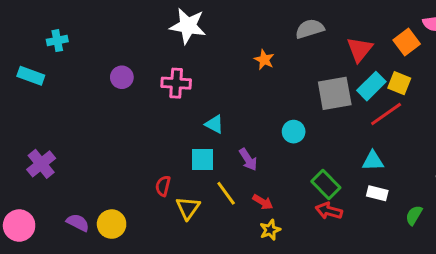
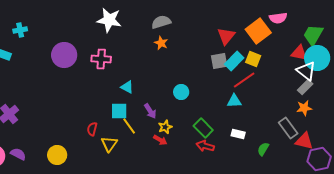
gray semicircle: (310, 29) -> (161, 22), moved
orange square: (407, 42) -> (258, 31), size x1.4
purple circle: (122, 77) -> (64, 55), size x1.6
gray square: (335, 93) -> (219, 61), moved, size x0.7
cyan triangle: (373, 161) -> (234, 101), moved
yellow line: (226, 193) -> (129, 126), moved
purple semicircle: (78, 223) -> (18, 154), moved
yellow star: (270, 230) -> (165, 127), moved

